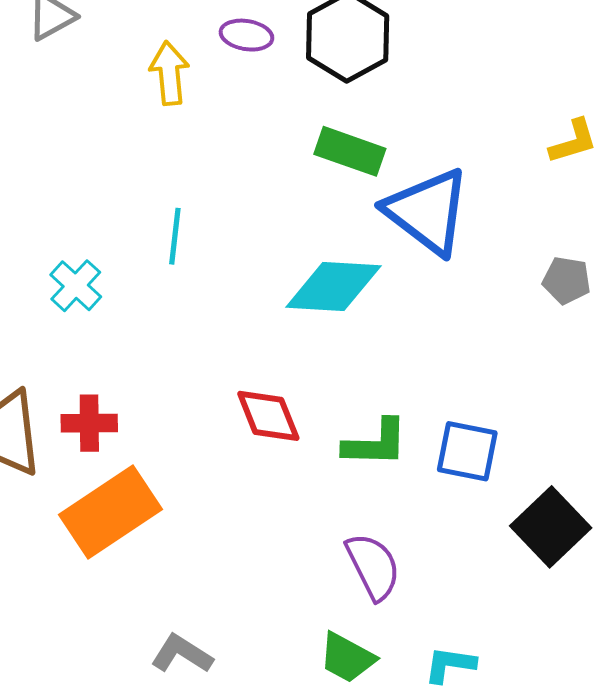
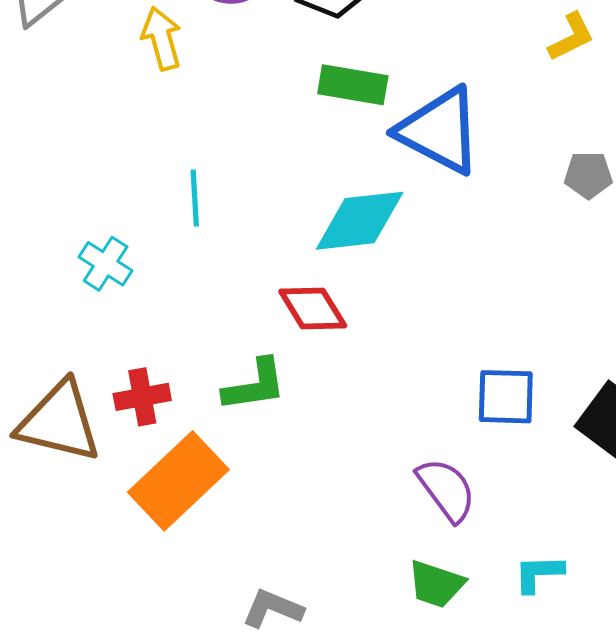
red diamond: (268, 416) -> (313, 308), moved
green L-shape: (376, 443) -> (255, 385), moved
blue square: (467, 451) -> (506, 397), moved

